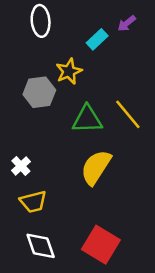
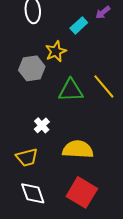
white cross: (21, 166) -> (42, 125), moved
yellow semicircle: (96, 167) -> (78, 149), moved, turned 60

